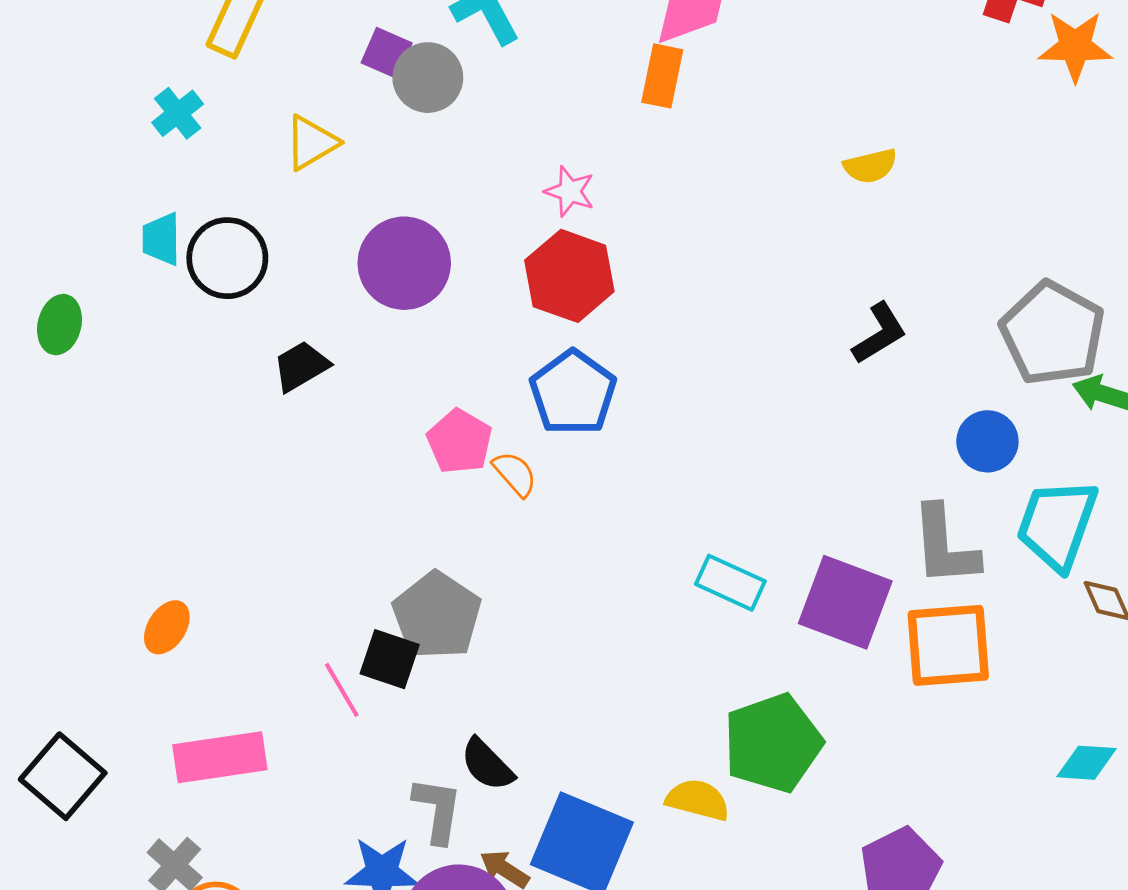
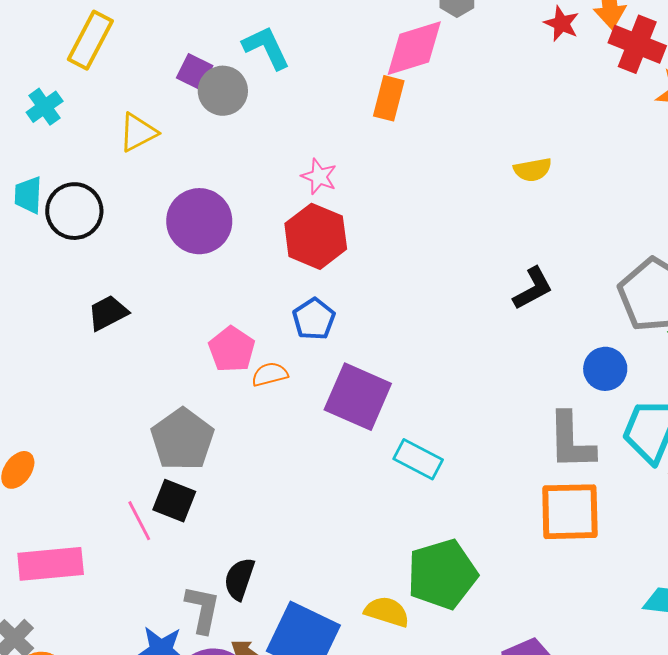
black trapezoid: (301, 366) -> (108, 313), moved
blue pentagon: (573, 393) -> (314, 319), size x0.7
orange semicircle: (515, 474) -> (270, 374), turned -66
purple square: (845, 602) -> (358, 397), moved
gray pentagon: (437, 616) -> (182, 439), moved
black semicircle: (487, 765) -> (239, 579), turned 60

